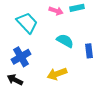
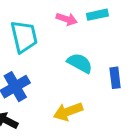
cyan trapezoid: (27, 23) -> (24, 37), turned 30

